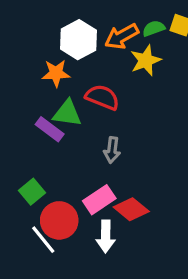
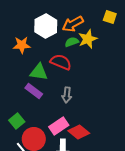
green semicircle: (154, 28) -> (72, 42), moved
orange star: (56, 73) -> (22, 45), moved
purple rectangle: (50, 129) -> (34, 91), moved

